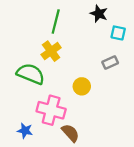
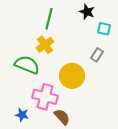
gray rectangle: (110, 62) -> (97, 55), turned -32
yellow circle: (82, 86) -> (72, 76), size x1.6

